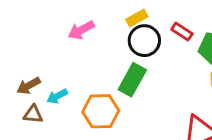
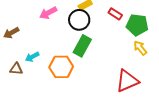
black circle: (144, 41) -> (79, 20), moved
brown arrow: (29, 86) -> (11, 33), moved

